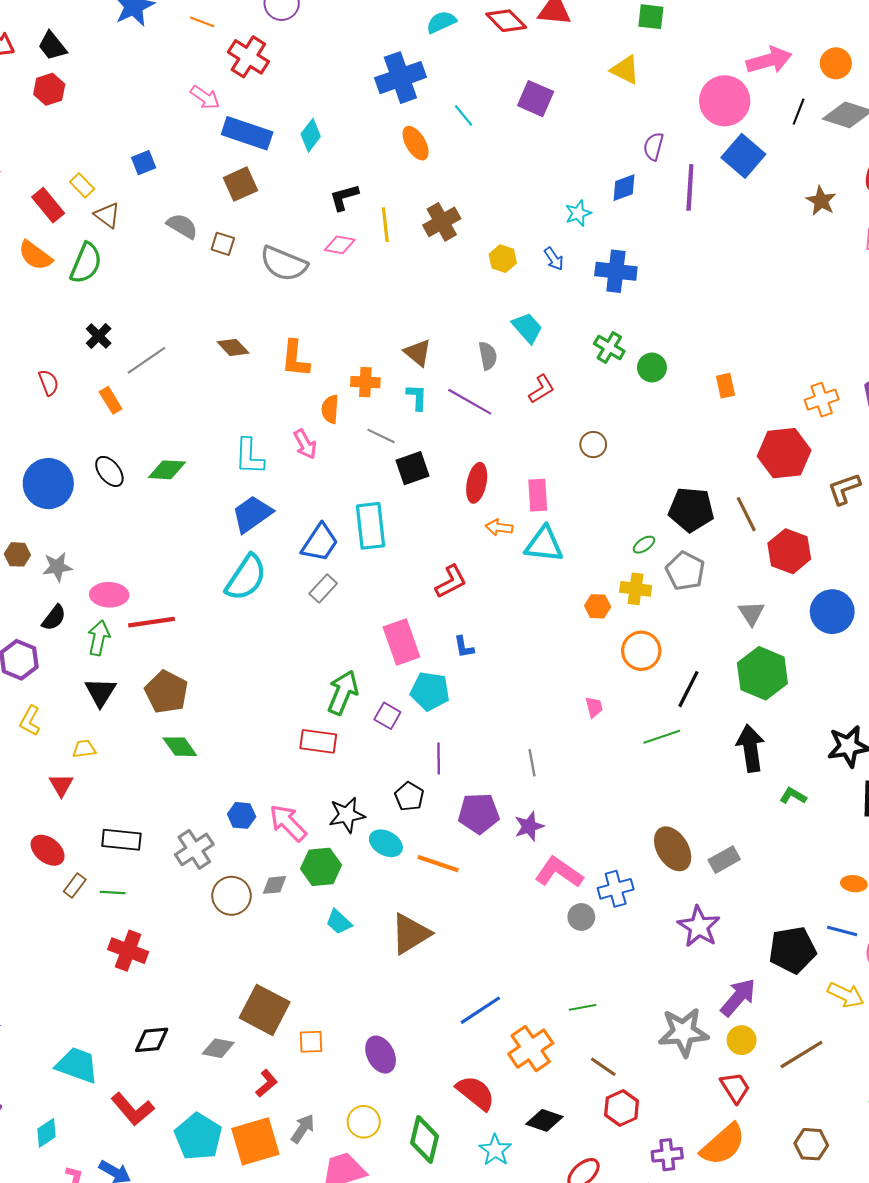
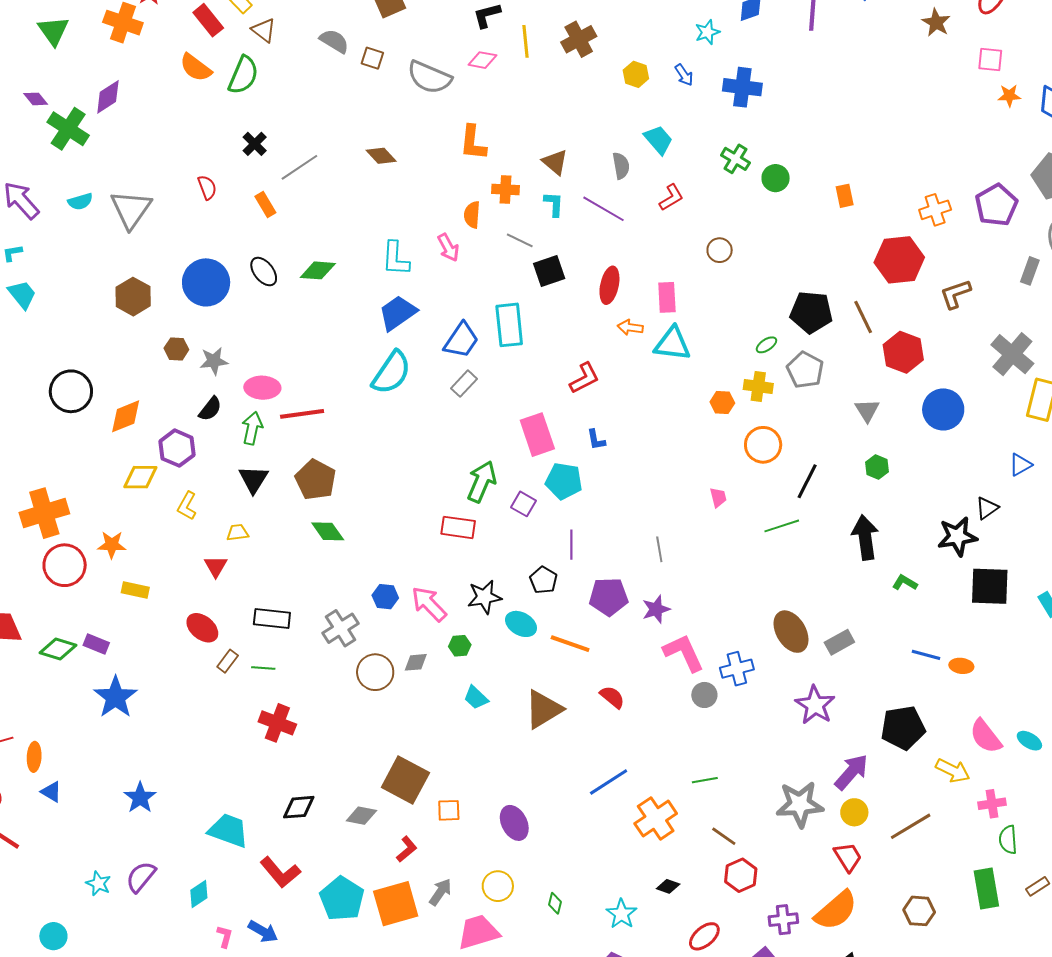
orange L-shape: (295, 359) -> (473, 143), moved
green hexagon: (762, 673) -> (877, 467), size x0.5
green hexagon: (321, 867) -> (460, 646), size x0.6
pink L-shape: (559, 872) -> (684, 653), turned 30
blue line: (842, 931) -> (926, 655), moved
red semicircle: (476, 1093) -> (612, 697), moved, size x0.7
black diamond: (544, 1120) -> (668, 886), size x0.7
green diamond: (425, 1139) -> (555, 903), size x0.5

